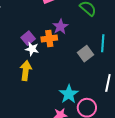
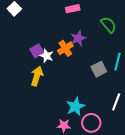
purple square: (28, 38) -> (37, 51), moved
orange cross: (49, 39) -> (65, 48), turned -35

